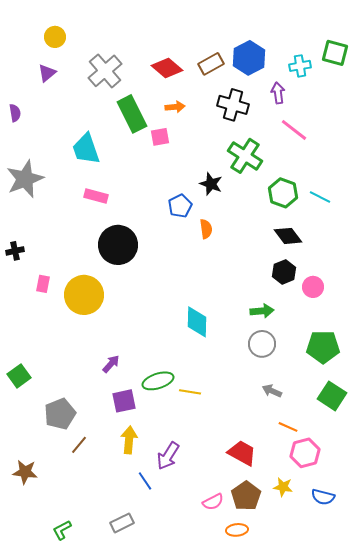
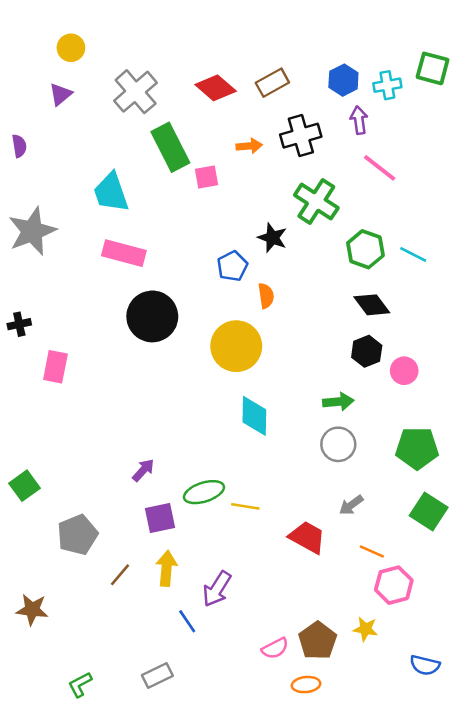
blue hexagon: (249, 58) -> (343, 80), moved, size x0.7
black cross: (233, 105) -> (301, 136), turned -32
orange arrow: (175, 107) -> (249, 146), moved
pink rectangle: (96, 196) -> (124, 253), size x1.4
pink rectangle: (43, 284) -> (55, 367), size x1.4
yellow circle: (84, 295) -> (236, 346), moved
gray arrow: (272, 391) -> (351, 505), turned -60
brown line: (79, 445) -> (120, 575), moved
red trapezoid: (242, 453) -> (307, 537), moved
blue semicircle: (323, 497) -> (425, 665), moved

